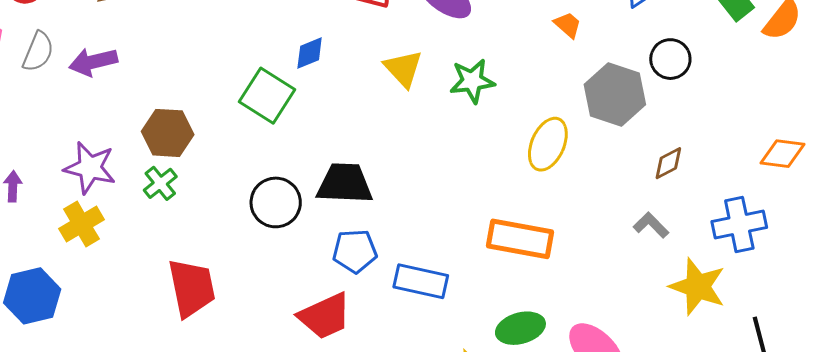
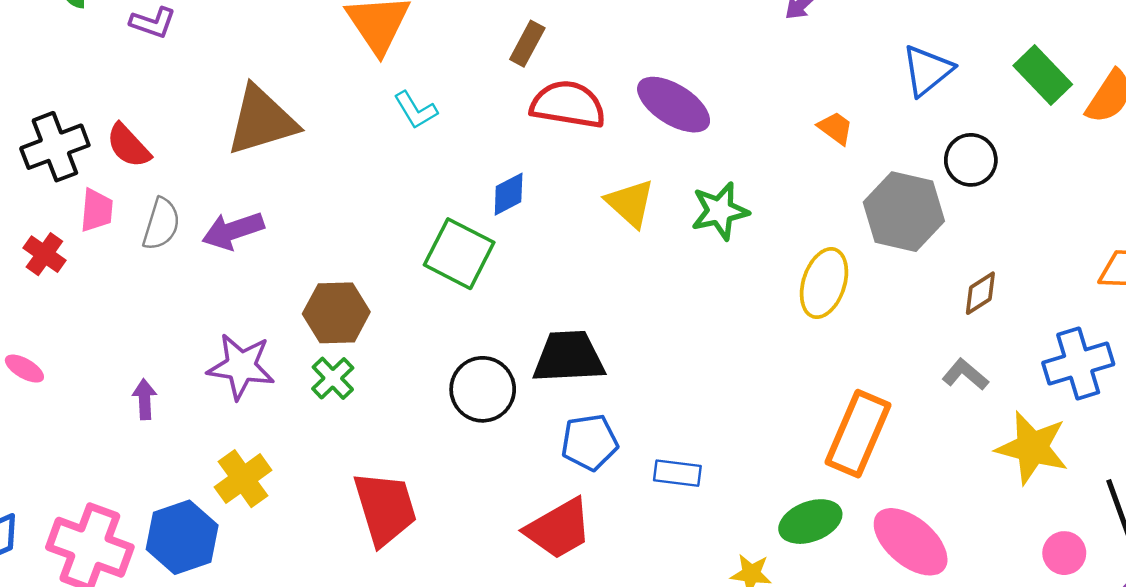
yellow cross: (82, 224) -> (243, 479), moved
orange rectangle: (520, 239) -> (858, 434), moved, turned -72
blue rectangle: (421, 281) -> (677, 473), size x0.7

